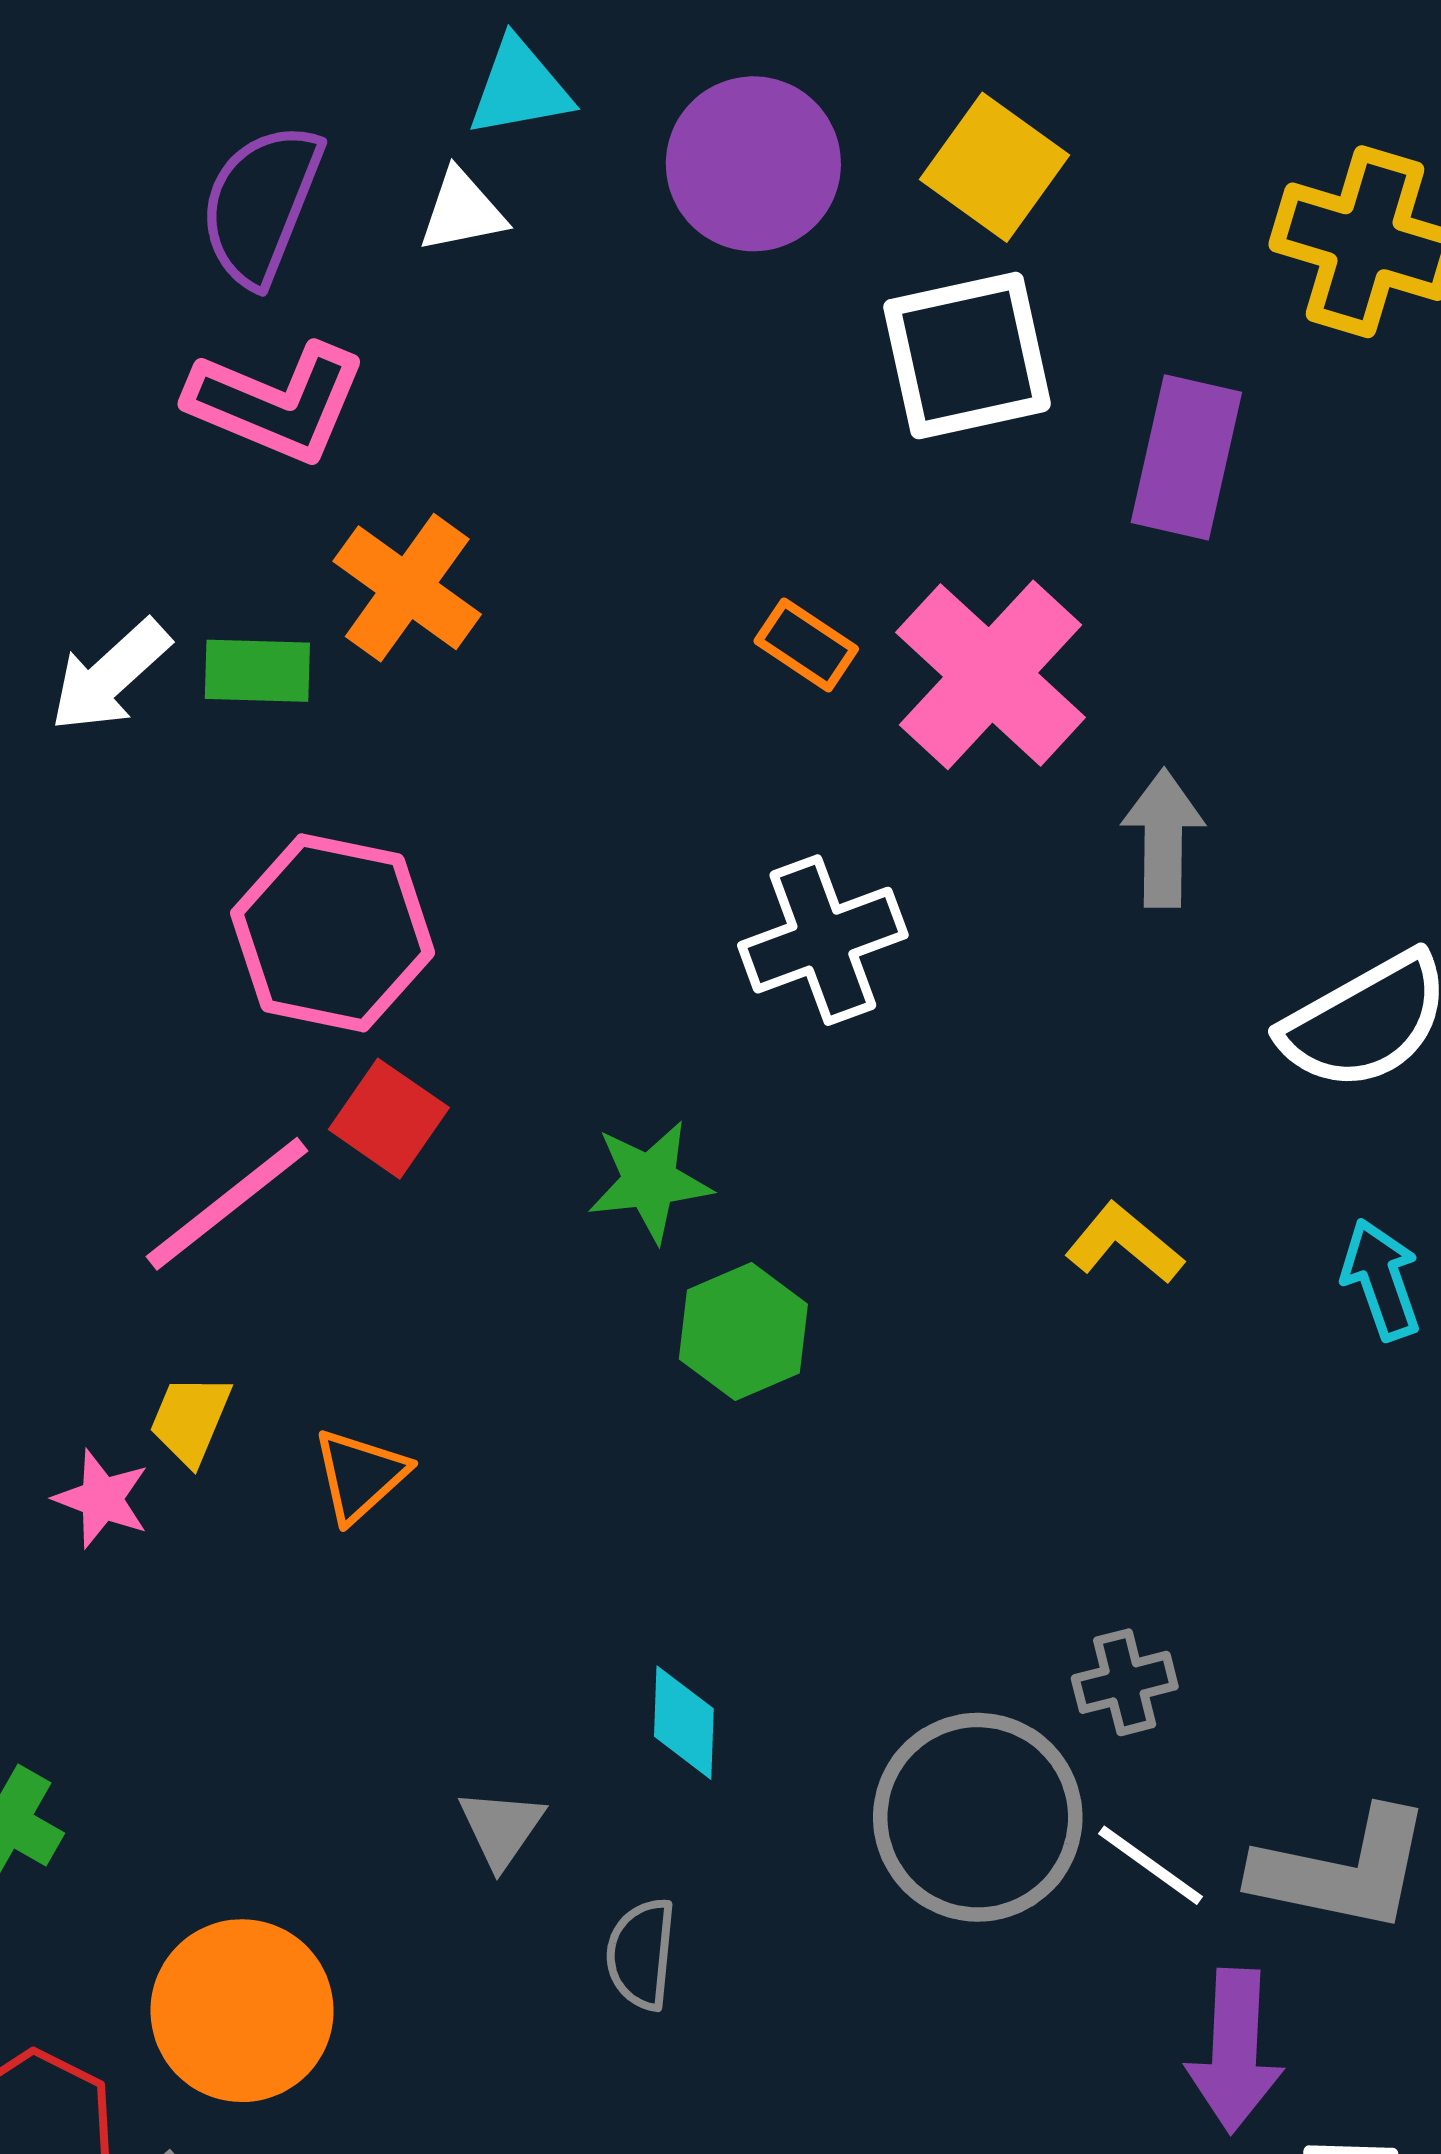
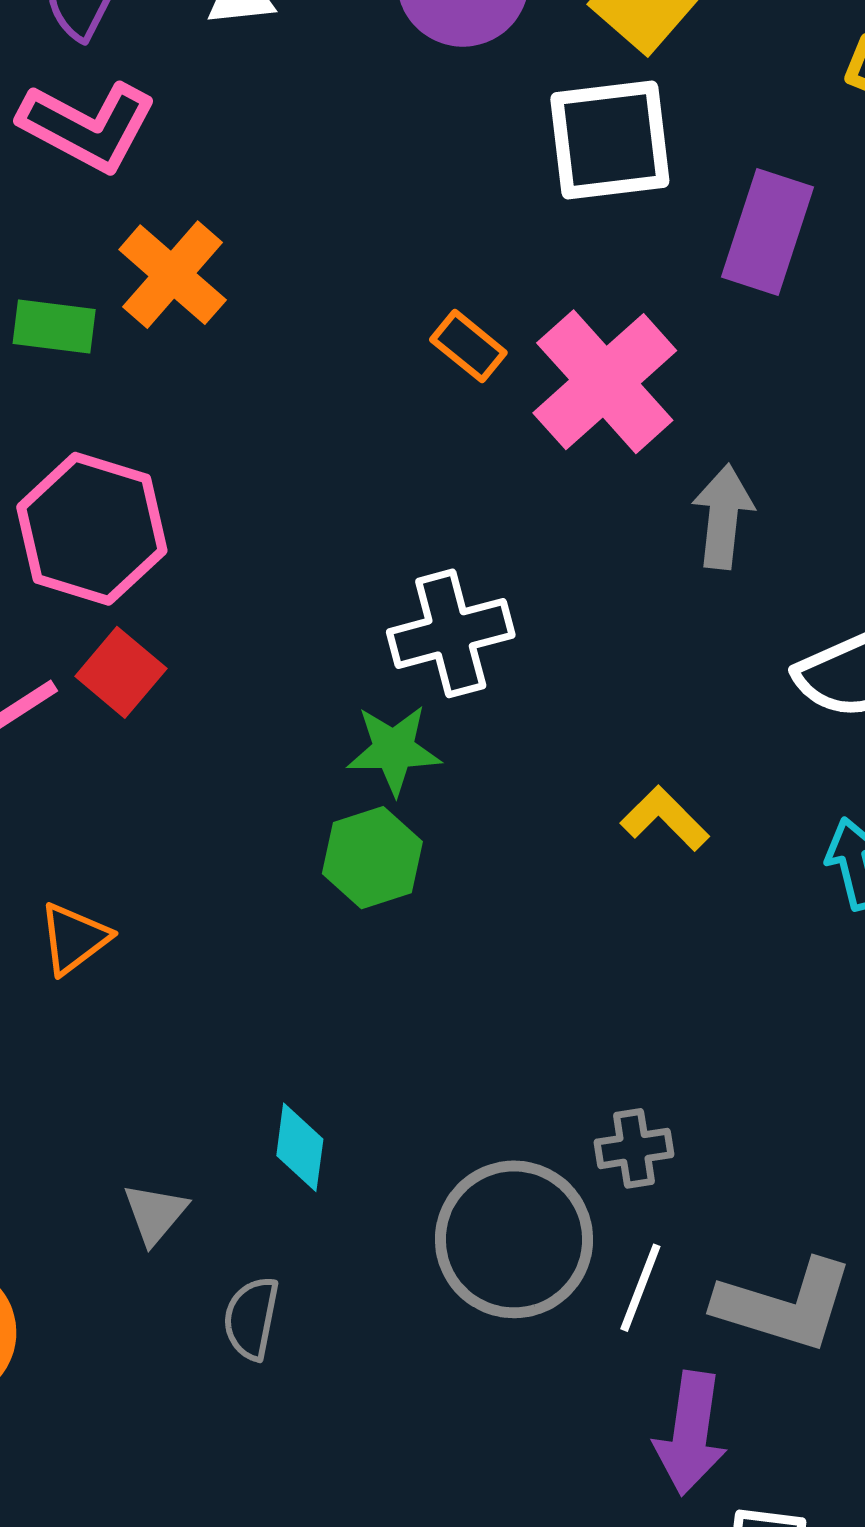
white cross: (823, 940) -> (451, 633), moved
green star: (650, 1181) -> (394, 750), moved
white line: (1150, 1865) -> (640, 1288), turned 70

